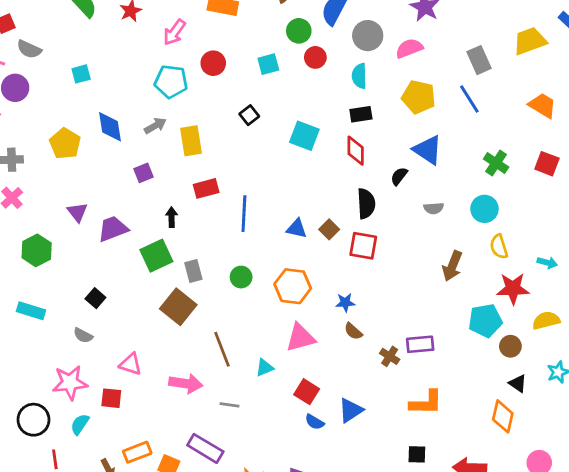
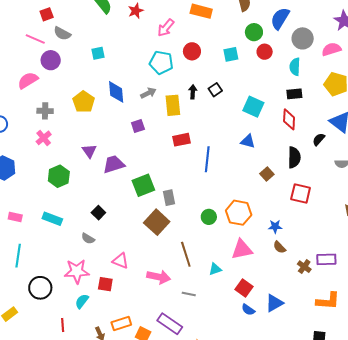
black arrow: (172, 217) -> (193, 92), moved
blue triangle: (297, 229) -> (248, 141), moved
red square: (363, 246) -> (301, 194), moved
green circle: (241, 277) -> (209, 217), moved
black circle: (33, 420) -> (40, 288), moved

